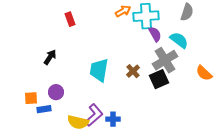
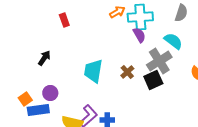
purple semicircle: (155, 34) -> (139, 35), moved
orange square: (31, 98) -> (25, 99), turned -32
blue rectangle: (44, 109) -> (38, 110), size x1.5

